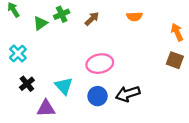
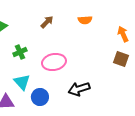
green cross: (62, 14) -> (20, 52), moved
blue circle: (98, 96) -> (40, 97), moved

